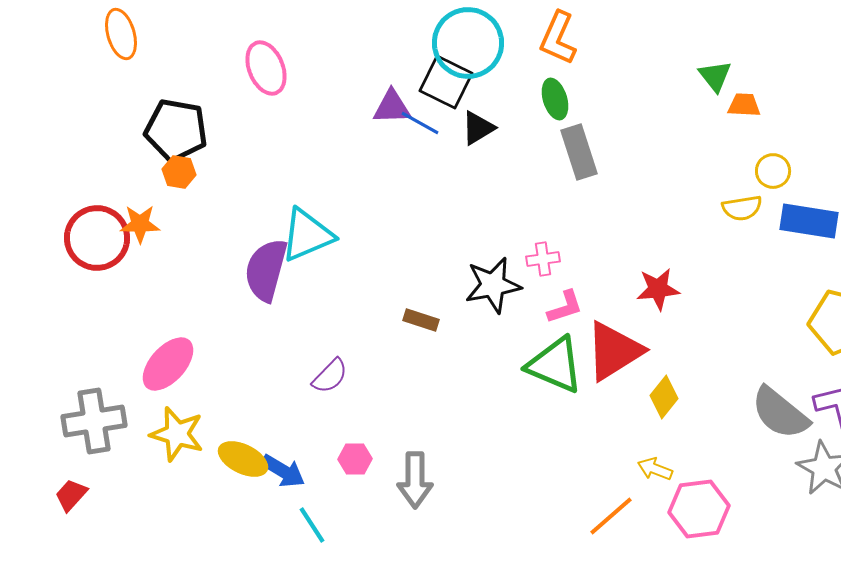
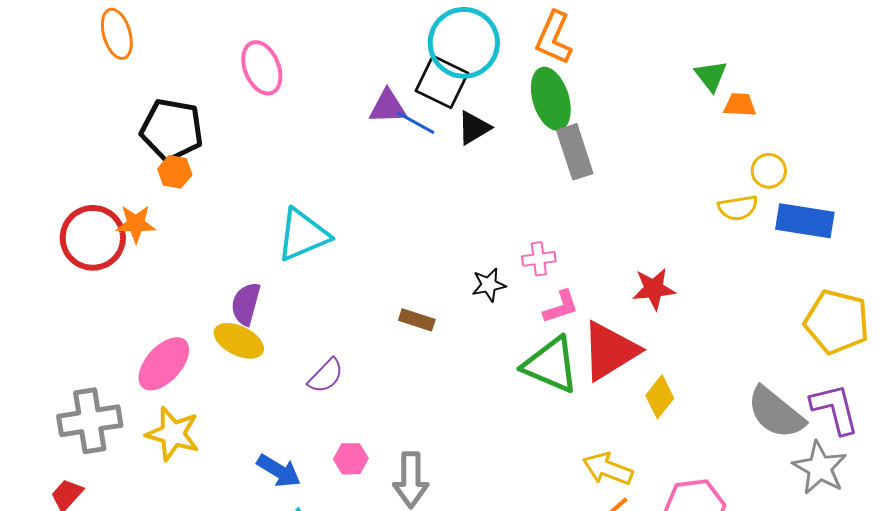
green ellipse: (555, 99) -> (551, 99), size x1.5
purple semicircle: (266, 270) -> (246, 304), moved, size x0.7
black star: (493, 285) -> (489, 285), size x0.6
yellow ellipse: (243, 459) -> (239, 341), moved
yellow arrow: (655, 469) -> (608, 469), moved, size x1.4

